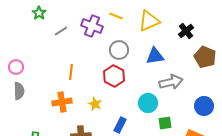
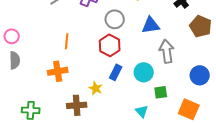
gray arrow: (171, 82) -> (167, 51), turned -85
yellow star: (95, 104) -> (96, 88), moved
blue rectangle: (120, 125) -> (116, 72), moved

